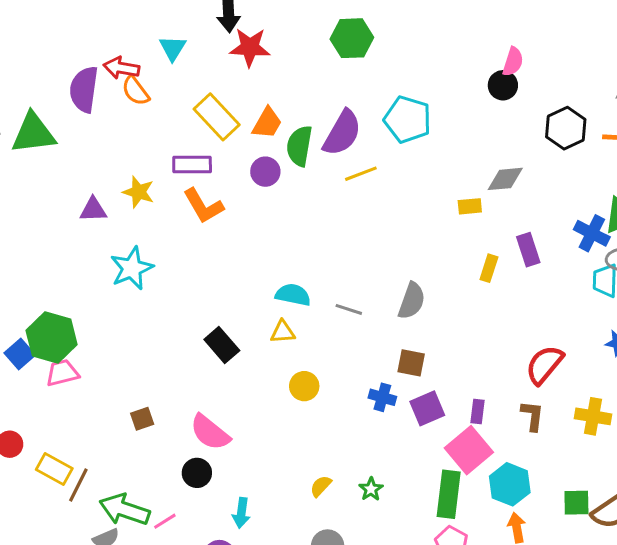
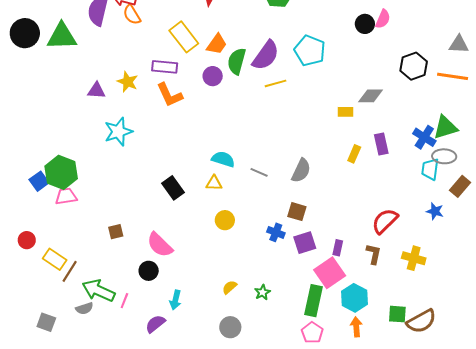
black circle: (503, 85) -> (365, 24), moved
pink line: (165, 521) -> (124, 301), turned -42

